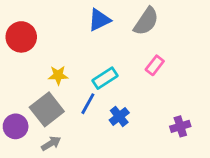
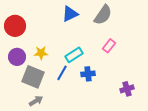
gray square: (47, 109) -> (33, 77), turned -30
blue cross: (119, 116) -> (88, 74), moved, turned 32
purple circle: (16, 126) -> (17, 57), moved

